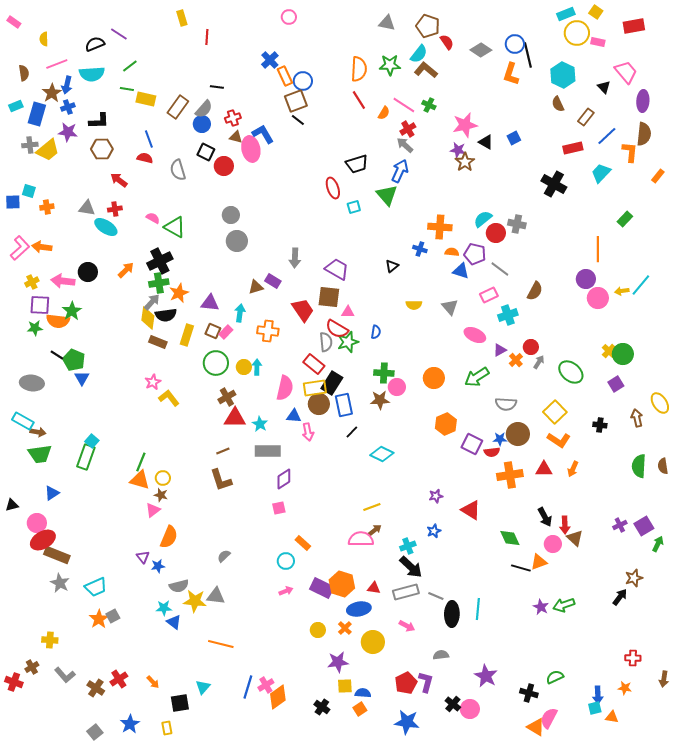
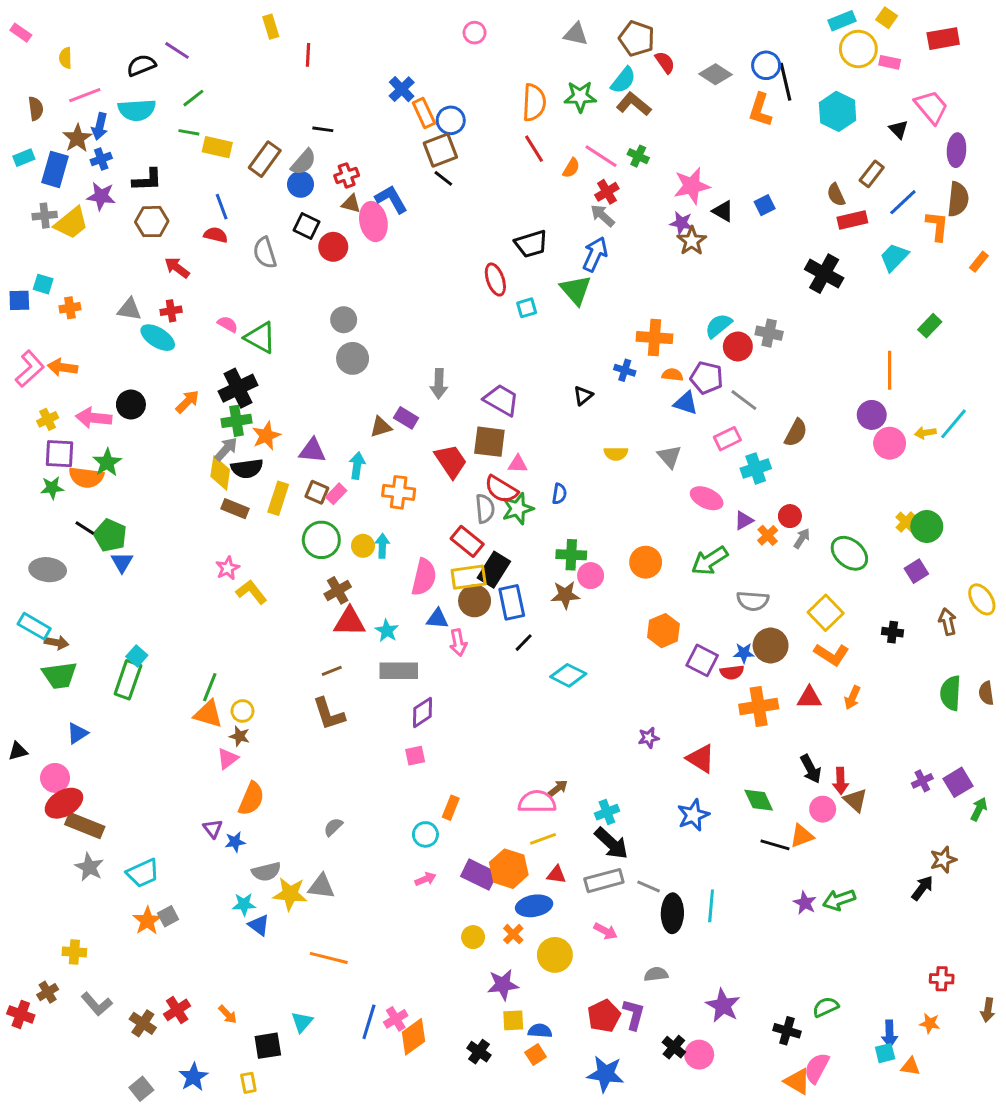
pink circle: (289, 17) -> (475, 33), moved
brown semicircle: (558, 104) -> (836, 195), moved
yellow line: (372, 507) -> (543, 839), moved
blue star: (434, 531) -> (693, 815), moved, size x1.5
orange rectangle: (303, 543) -> (451, 808), turned 70

